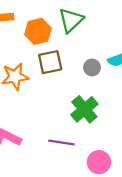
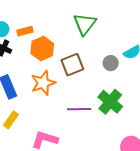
orange hexagon: (38, 31) -> (42, 49), moved
purple line: (61, 142) -> (79, 109), moved

